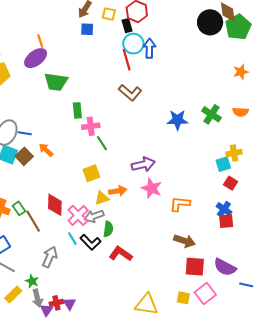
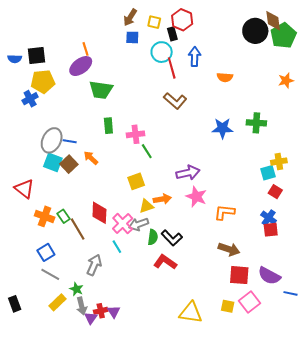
cyan circle: (133, 44) -> (162, 52), moved
green rectangle: (77, 110) -> (108, 126), moved
orange semicircle: (240, 112) -> (225, 77), moved
green cross: (211, 114) -> (256, 123), turned -30
black L-shape: (90, 242) -> (172, 238), moved

